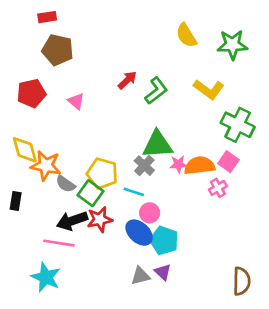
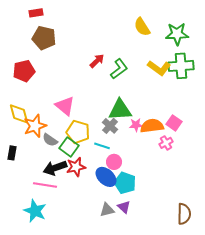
pink triangle: (76, 101) -> (65, 106), moved, size x1.5
green cross: (238, 125) -> (181, 66), moved, turned -30
orange star: (46, 166) -> (35, 126), turned -30

